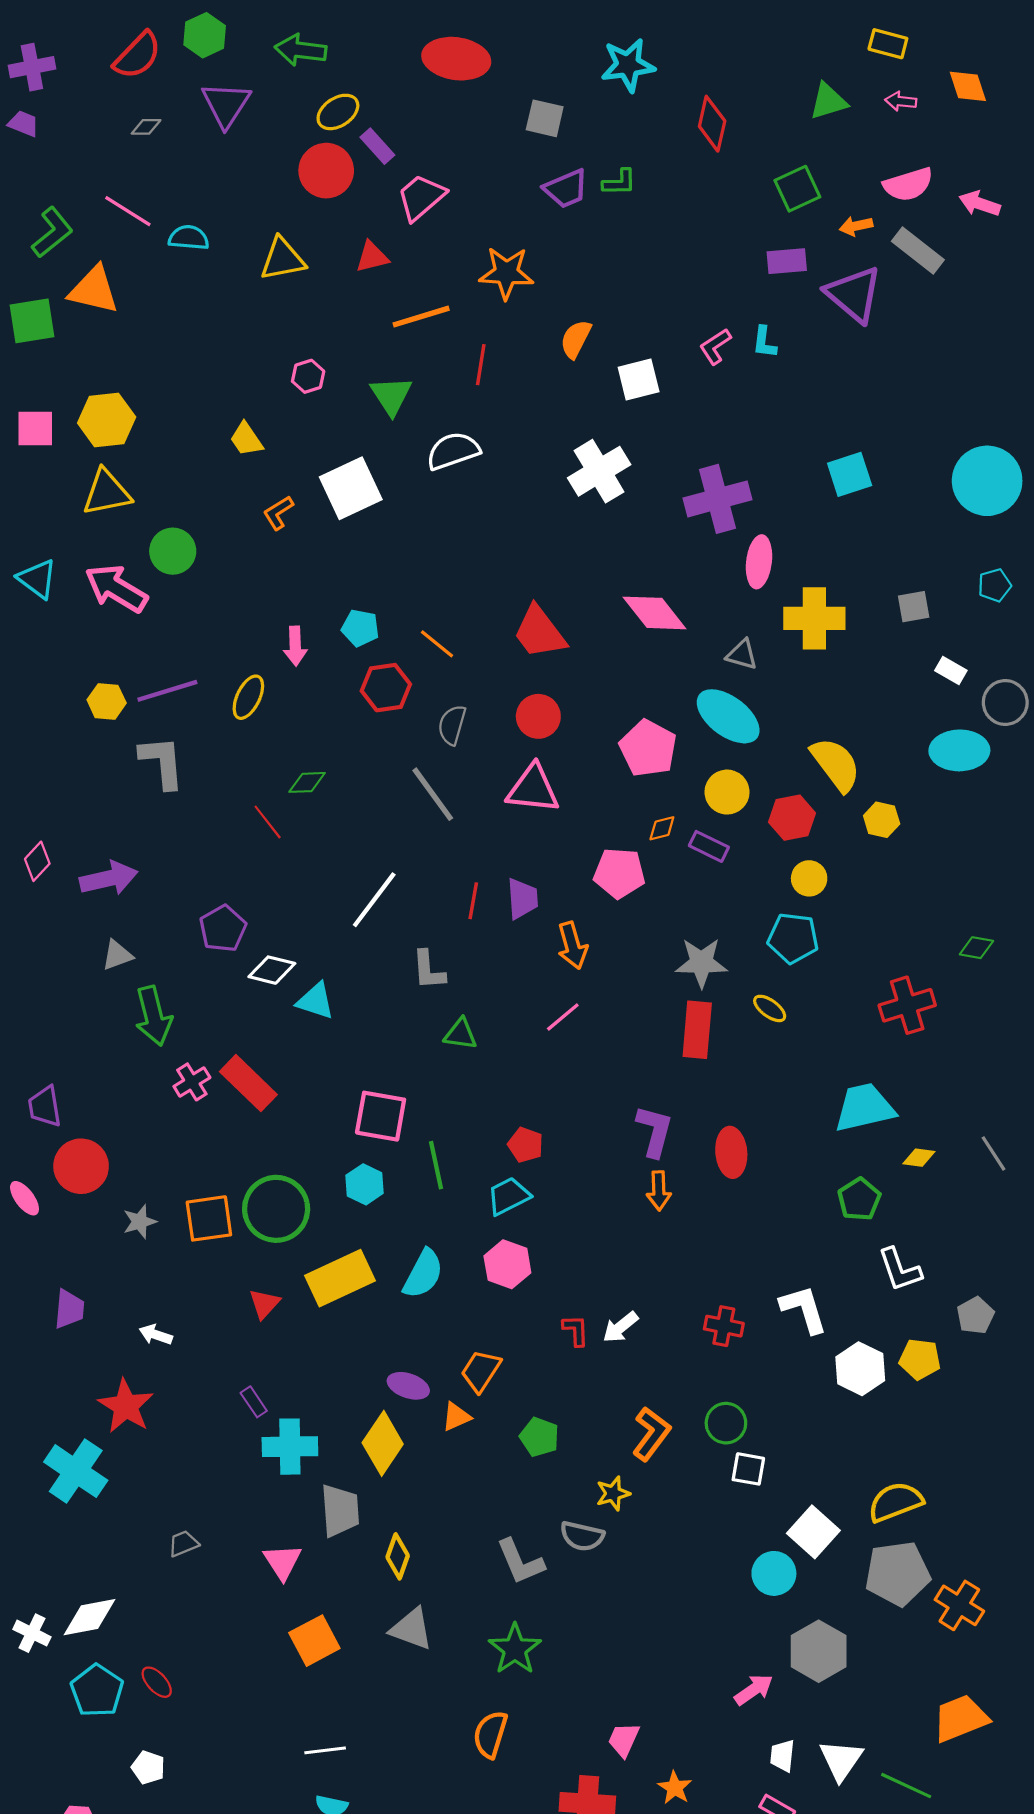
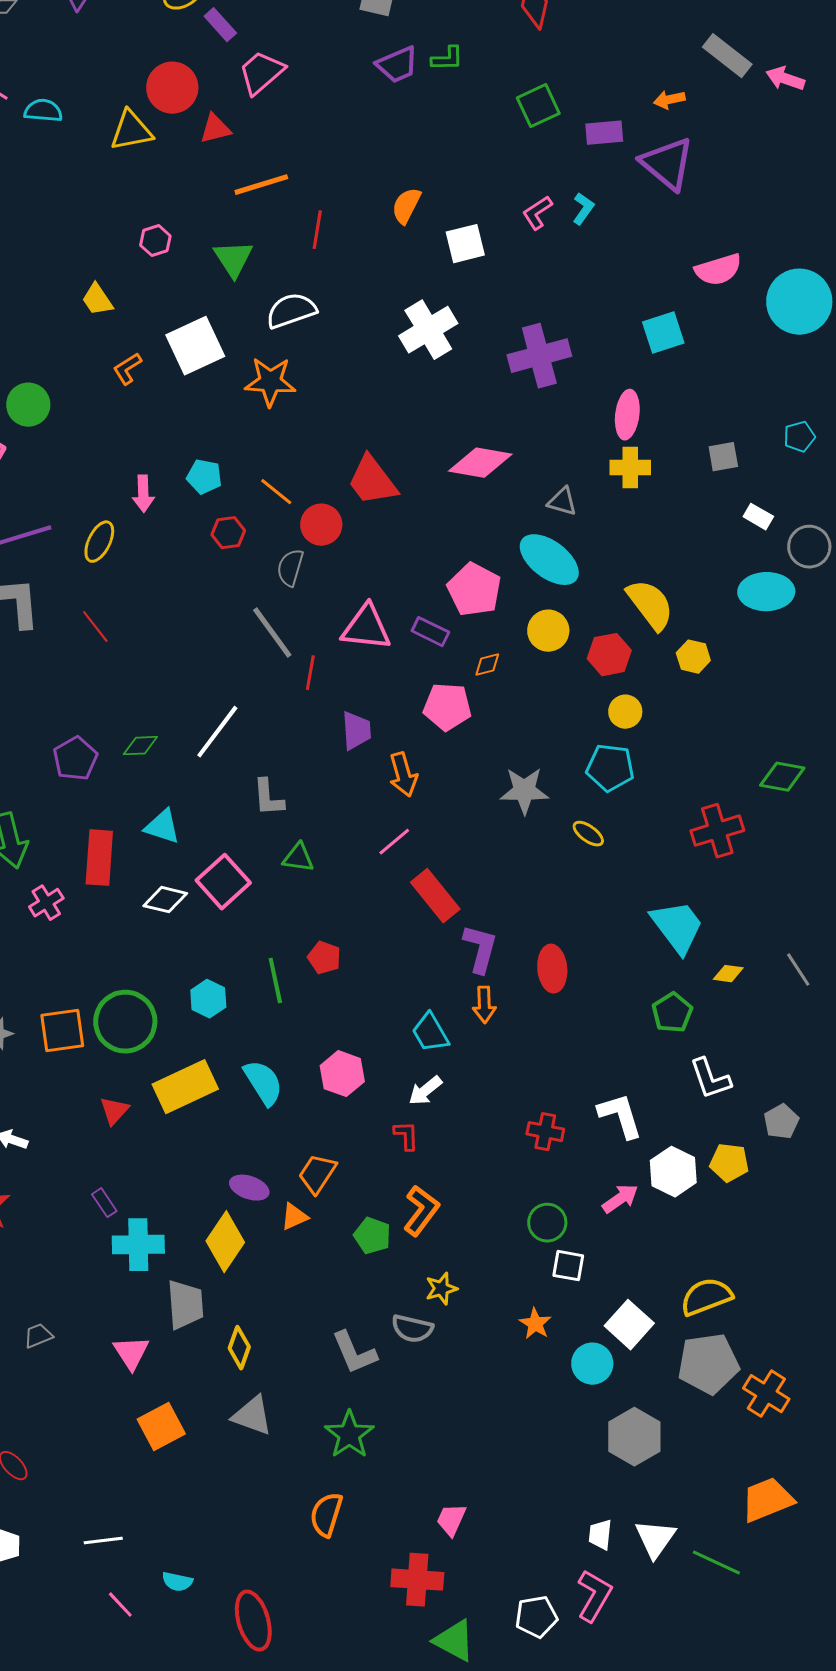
red circle: (326, 171) -> (172, 88), moved
pink semicircle: (908, 184) -> (718, 270), moved
green square: (797, 189) -> (538, 106), moved
gray rectangle: (918, 251) -> (727, 56), moved
orange star: (506, 273) -> (270, 382), moved
cyan L-shape: (764, 342) -> (583, 209), turned -152
cyan circle: (987, 481) -> (799, 302), moved
pink ellipse: (759, 562) -> (627, 415), moved
pink diamond: (655, 613) -> (480, 463), turned -42
yellow cross: (814, 618) -> (630, 468), size x0.7
red hexagon: (386, 688) -> (228, 533), size x0.7
red circle: (538, 716) -> (321, 525), moved
green diamond: (307, 782) -> (140, 746), moved
red line: (268, 822) -> (95, 627), moved
purple rectangle: (709, 846) -> (430, 632), moved
red line: (473, 901) -> (310, 673), moved
green diamond: (976, 948) -> (782, 777), size x1.4
white diamond: (272, 970) -> (165, 900), moved
red rectangle: (697, 1030) -> (435, 896), moved, turned -44
red rectangle: (248, 1083) -> (99, 858), moved, turned 50
cyan trapezoid: (865, 1108) -> (677, 927), turned 66
pink square: (381, 1116) -> (223, 882), moved, turned 38
red pentagon: (526, 1145) -> (324, 958), moved
cyan trapezoid: (508, 1196) -> (430, 1033), moved, turned -93
cyan semicircle: (423, 1274) -> (263, 1083), turned -60
white arrow: (620, 1327) -> (425, 1091), moved
orange L-shape: (651, 1434) -> (421, 1211), moved
pink arrow: (754, 1690) -> (620, 1199), moved
white line: (325, 1750) -> (103, 1541), moved
orange star: (675, 1788) -> (535, 1324), moved

